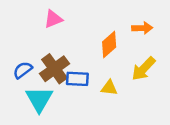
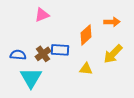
brown cross: (54, 69) -> (43, 54), size x0.7
blue semicircle: (23, 70) -> (18, 55), turned 42
blue rectangle: (77, 79) -> (60, 50), moved

